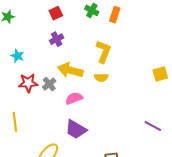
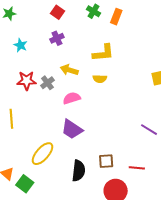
red square: (56, 13) -> (57, 12), turned -32
yellow L-shape: (103, 52) -> (103, 53), turned 60
cyan star: (17, 56) -> (21, 45), moved
yellow arrow: (70, 70) -> (69, 70), size x0.7

